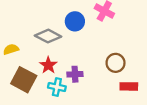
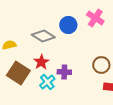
cyan cross: (57, 87) -> (47, 82), turned 35

